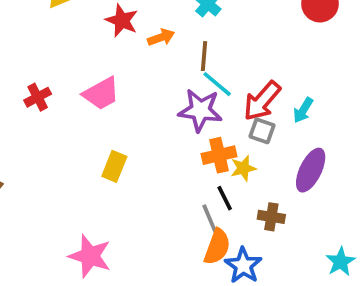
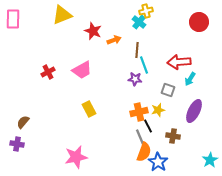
cyan line: (217, 84) -> (144, 65), turned 30
red arrow: (262, 101) -> (179, 62), moved, turned 45
purple star: (200, 110) -> (135, 79), size x0.6
orange cross: (219, 155) -> (139, 112), moved
yellow rectangle: (114, 166) -> (89, 109), turned -49
pink star: (90, 256) -> (76, 157), turned -30

